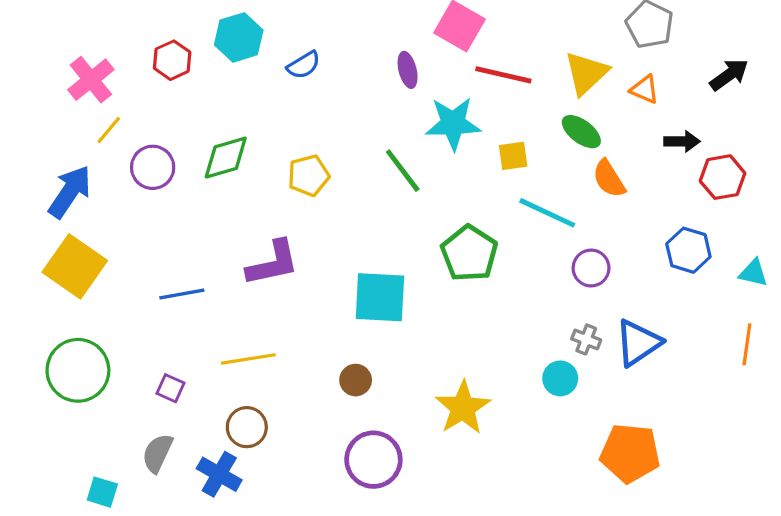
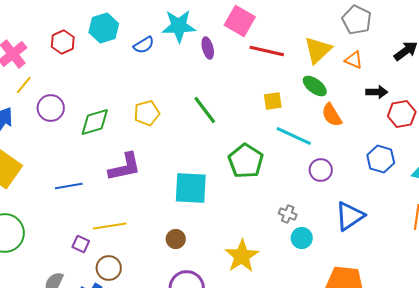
cyan star: (453, 124) -> (179, 26), moved
green diamond: (226, 158) -> (95, 122), moved
gray cross: (586, 339) -> (288, 214), moved
purple square: (170, 388) -> (81, 244), moved

